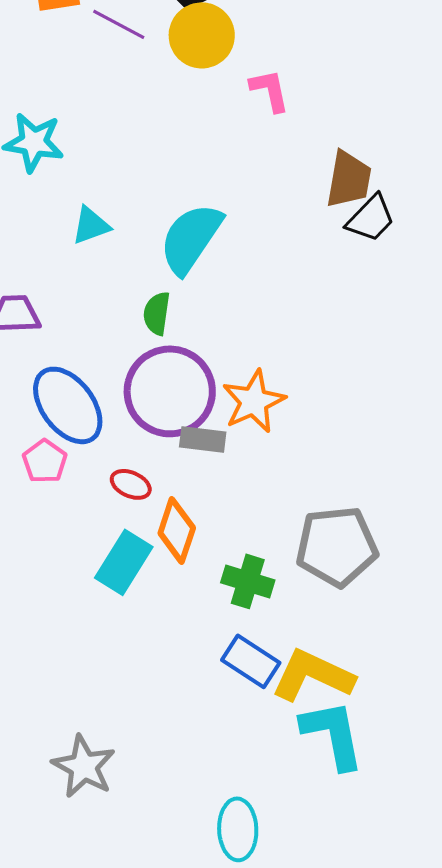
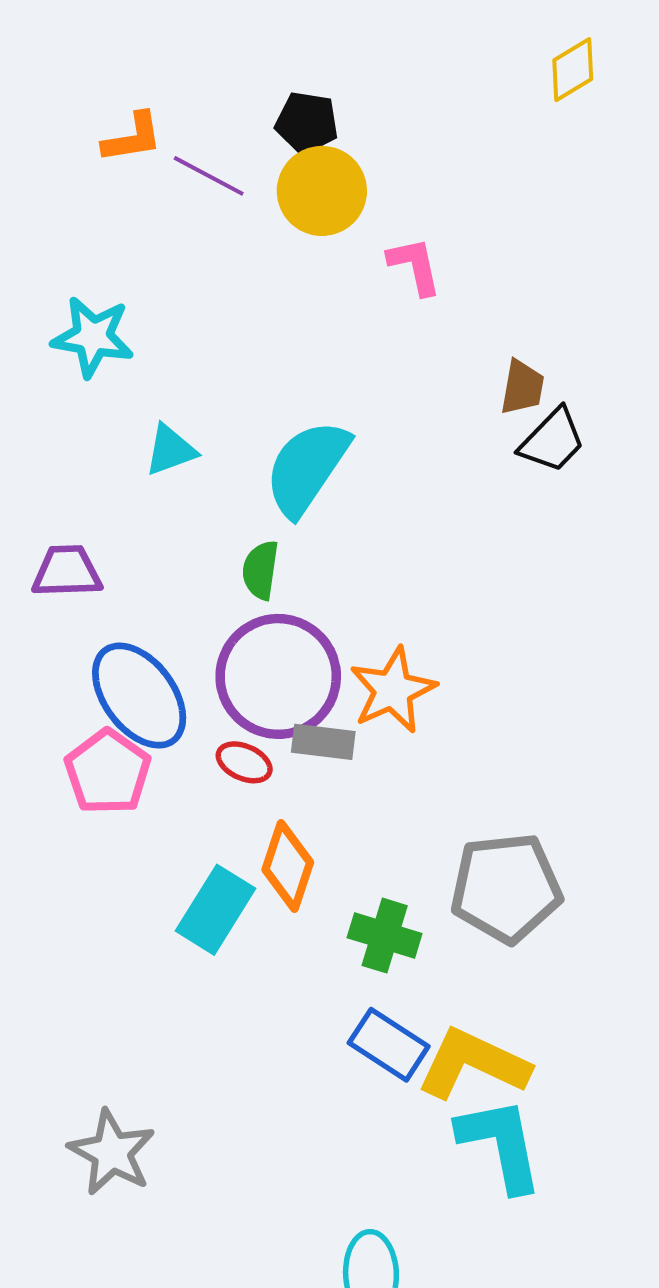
brown trapezoid: (349, 179) -> (522, 387), size x0.7
pink pentagon: (45, 461) -> (108, 772), size x1.4
red ellipse: (131, 484) -> (244, 762), moved
gray star: (84, 766) -> (112, 1152), moved

